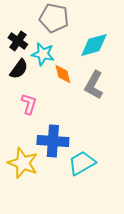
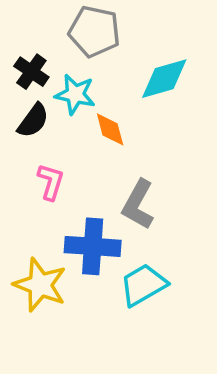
gray L-shape: (94, 85) -> (138, 204), moved

